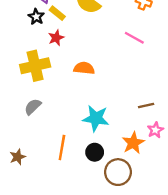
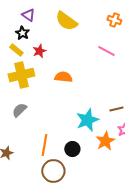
yellow rectangle: (57, 13) -> (16, 50), moved
cyan star: (96, 118) -> (87, 120), moved, turned -30
brown circle: (118, 172) -> (53, 171), moved

